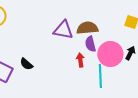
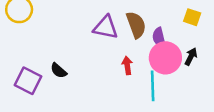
brown semicircle: (87, 28) -> (136, 25), turned 75
purple semicircle: (90, 44) -> (159, 38), moved

